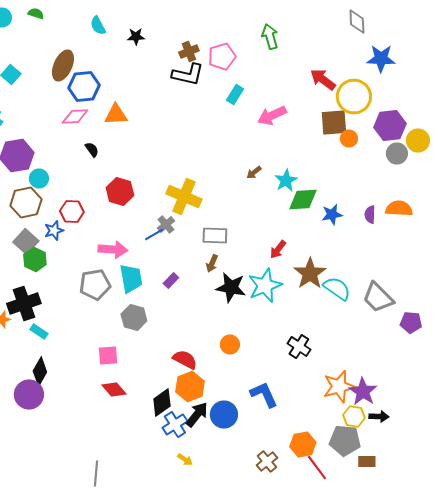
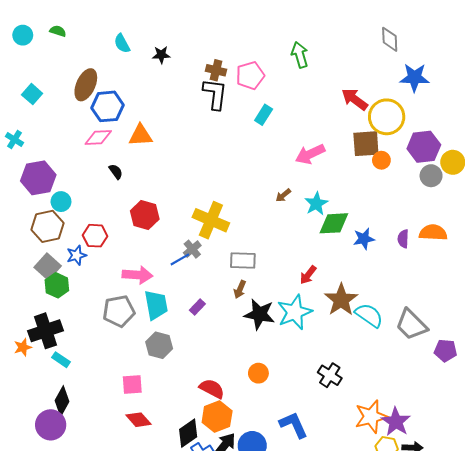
brown cross: (189, 52) -> (216, 70), turned 36
black L-shape: (188, 74) -> (215, 94), turned -96
pink arrow: (272, 116) -> (310, 154), moved

